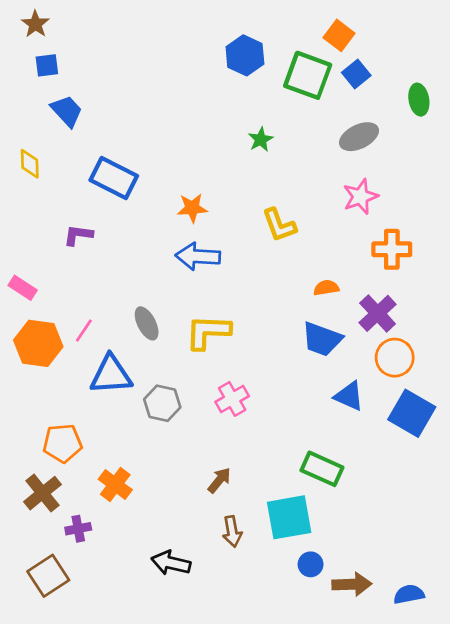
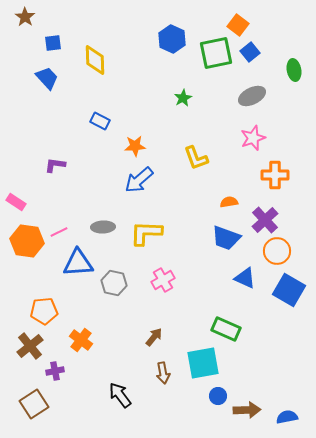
blue square: (47, 65) -> (53, 43), moved
green square: (308, 75) -> (216, 53), turned -32
yellow diamond: (30, 164) -> (95, 60), moved, size x1.4
blue rectangle: (114, 178) -> (100, 121), moved, size x0.6
blue arrow: (198, 256) -> (139, 180), turned -44
gray ellipse: (147, 323) -> (103, 227), turned -65
pink line: (84, 331) -> (59, 232), turned 30
black arrow: (171, 563) -> (120, 395), turned 40

